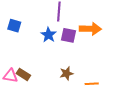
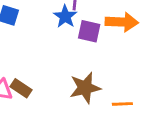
blue star: (48, 35) -> (65, 16), moved
brown star: (66, 73) -> (85, 88), size x1.5

